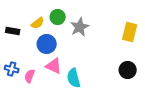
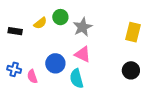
blue circle: (47, 44) -> (55, 63), moved
pink triangle: (54, 66) -> (83, 54), moved
pink semicircle: (30, 76) -> (32, 76), turned -40

